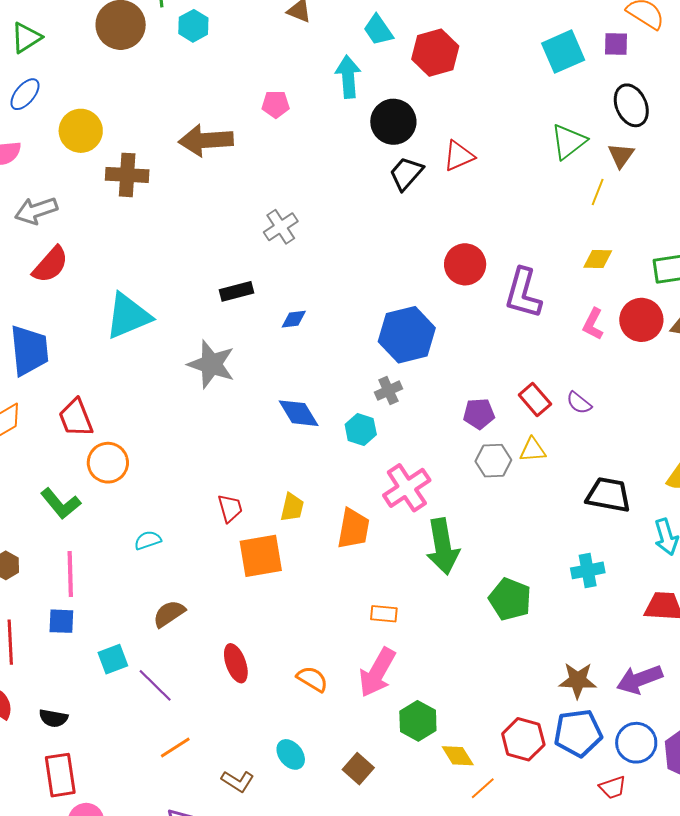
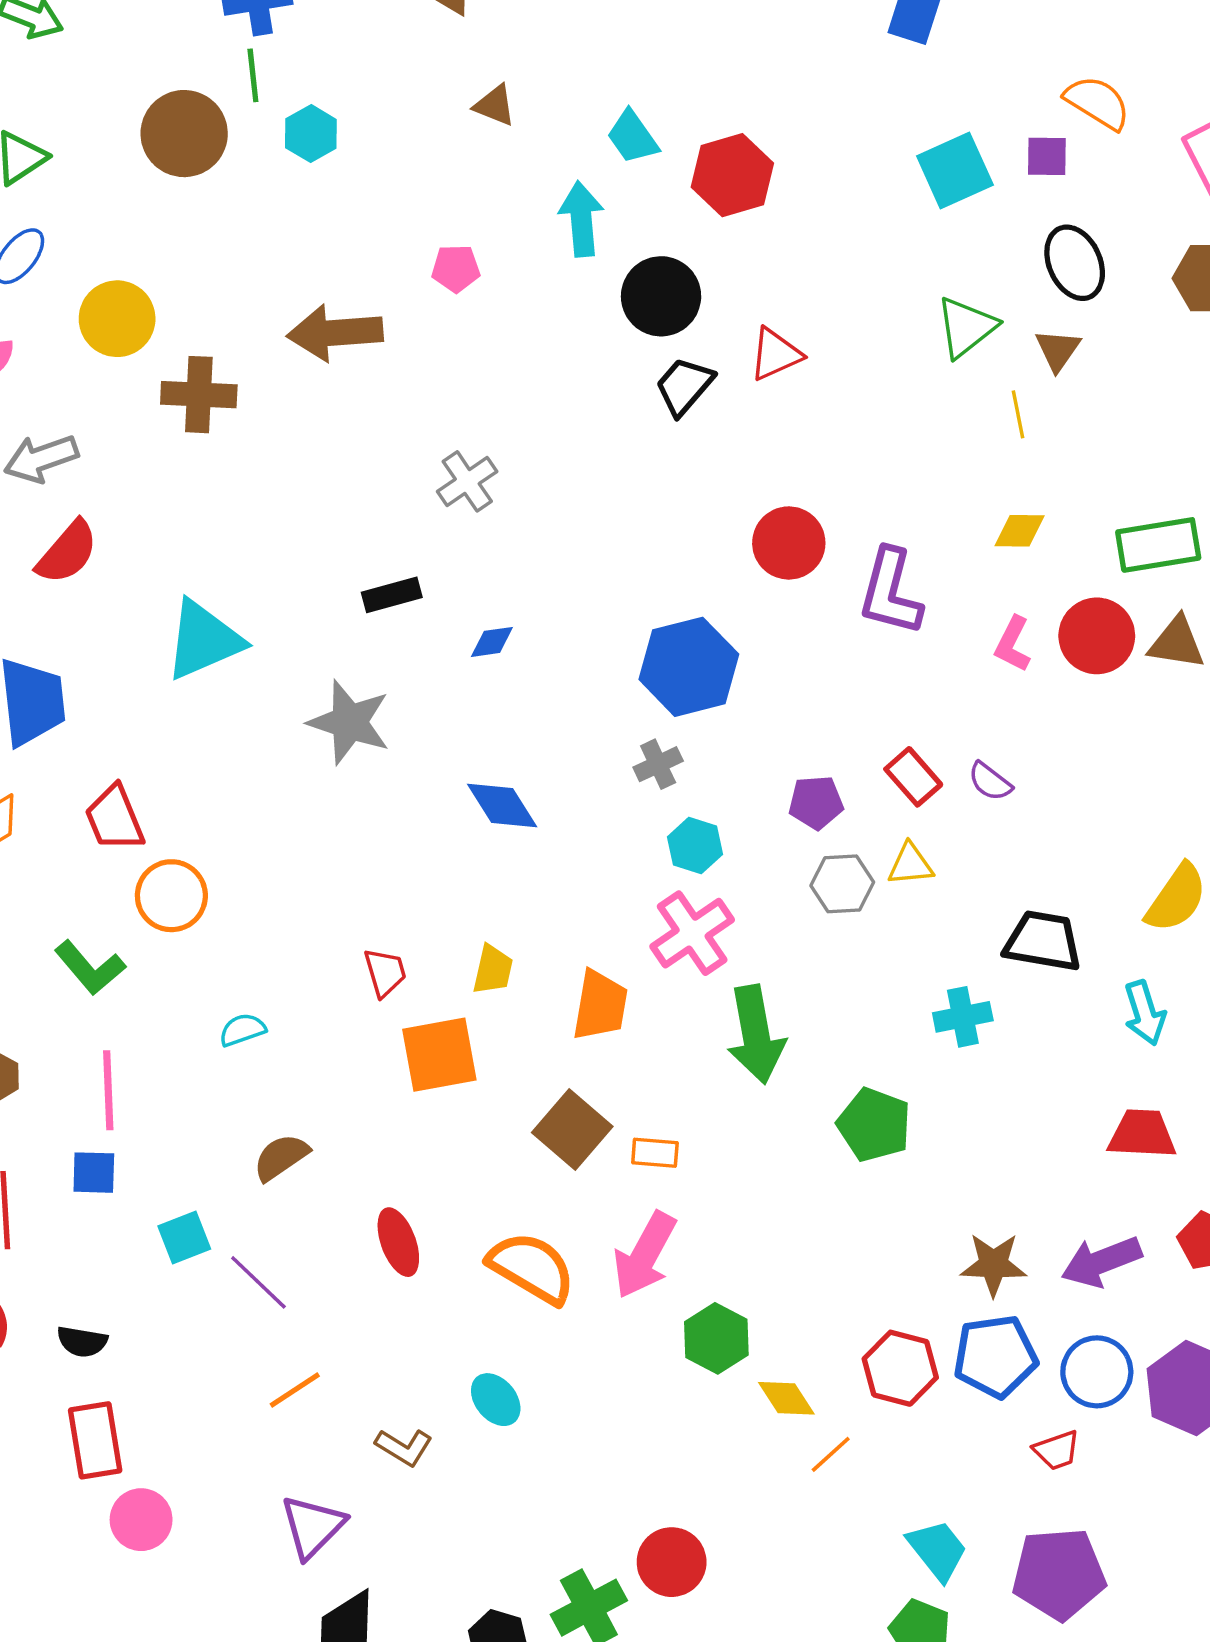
yellow line: (598, 192) -> (1018, 414), turned -32
cyan hexagon: (361, 430) -> (695, 846), moved
cyan cross: (588, 570) -> (963, 1017), moved
orange semicircle: (312, 679) -> (532, 1268), size x1.6
brown square: (358, 769) -> (572, 1130), moved, size x1.4

